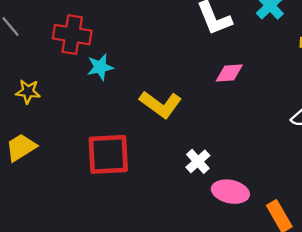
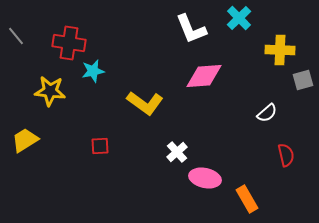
pink diamond: (229, 73) -> (204, 76), size x1.5
yellow star: (28, 92) -> (50, 91), moved, size x1.4
red square: (108, 154) -> (100, 146), size x0.5

